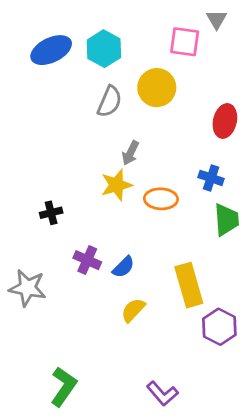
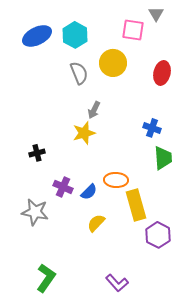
gray semicircle: (110, 102) -> (79, 73), turned -45
red ellipse: (225, 121) -> (162, 73), moved
orange ellipse: (161, 199) -> (116, 180), moved
gray star: (27, 288) -> (35, 212), moved

